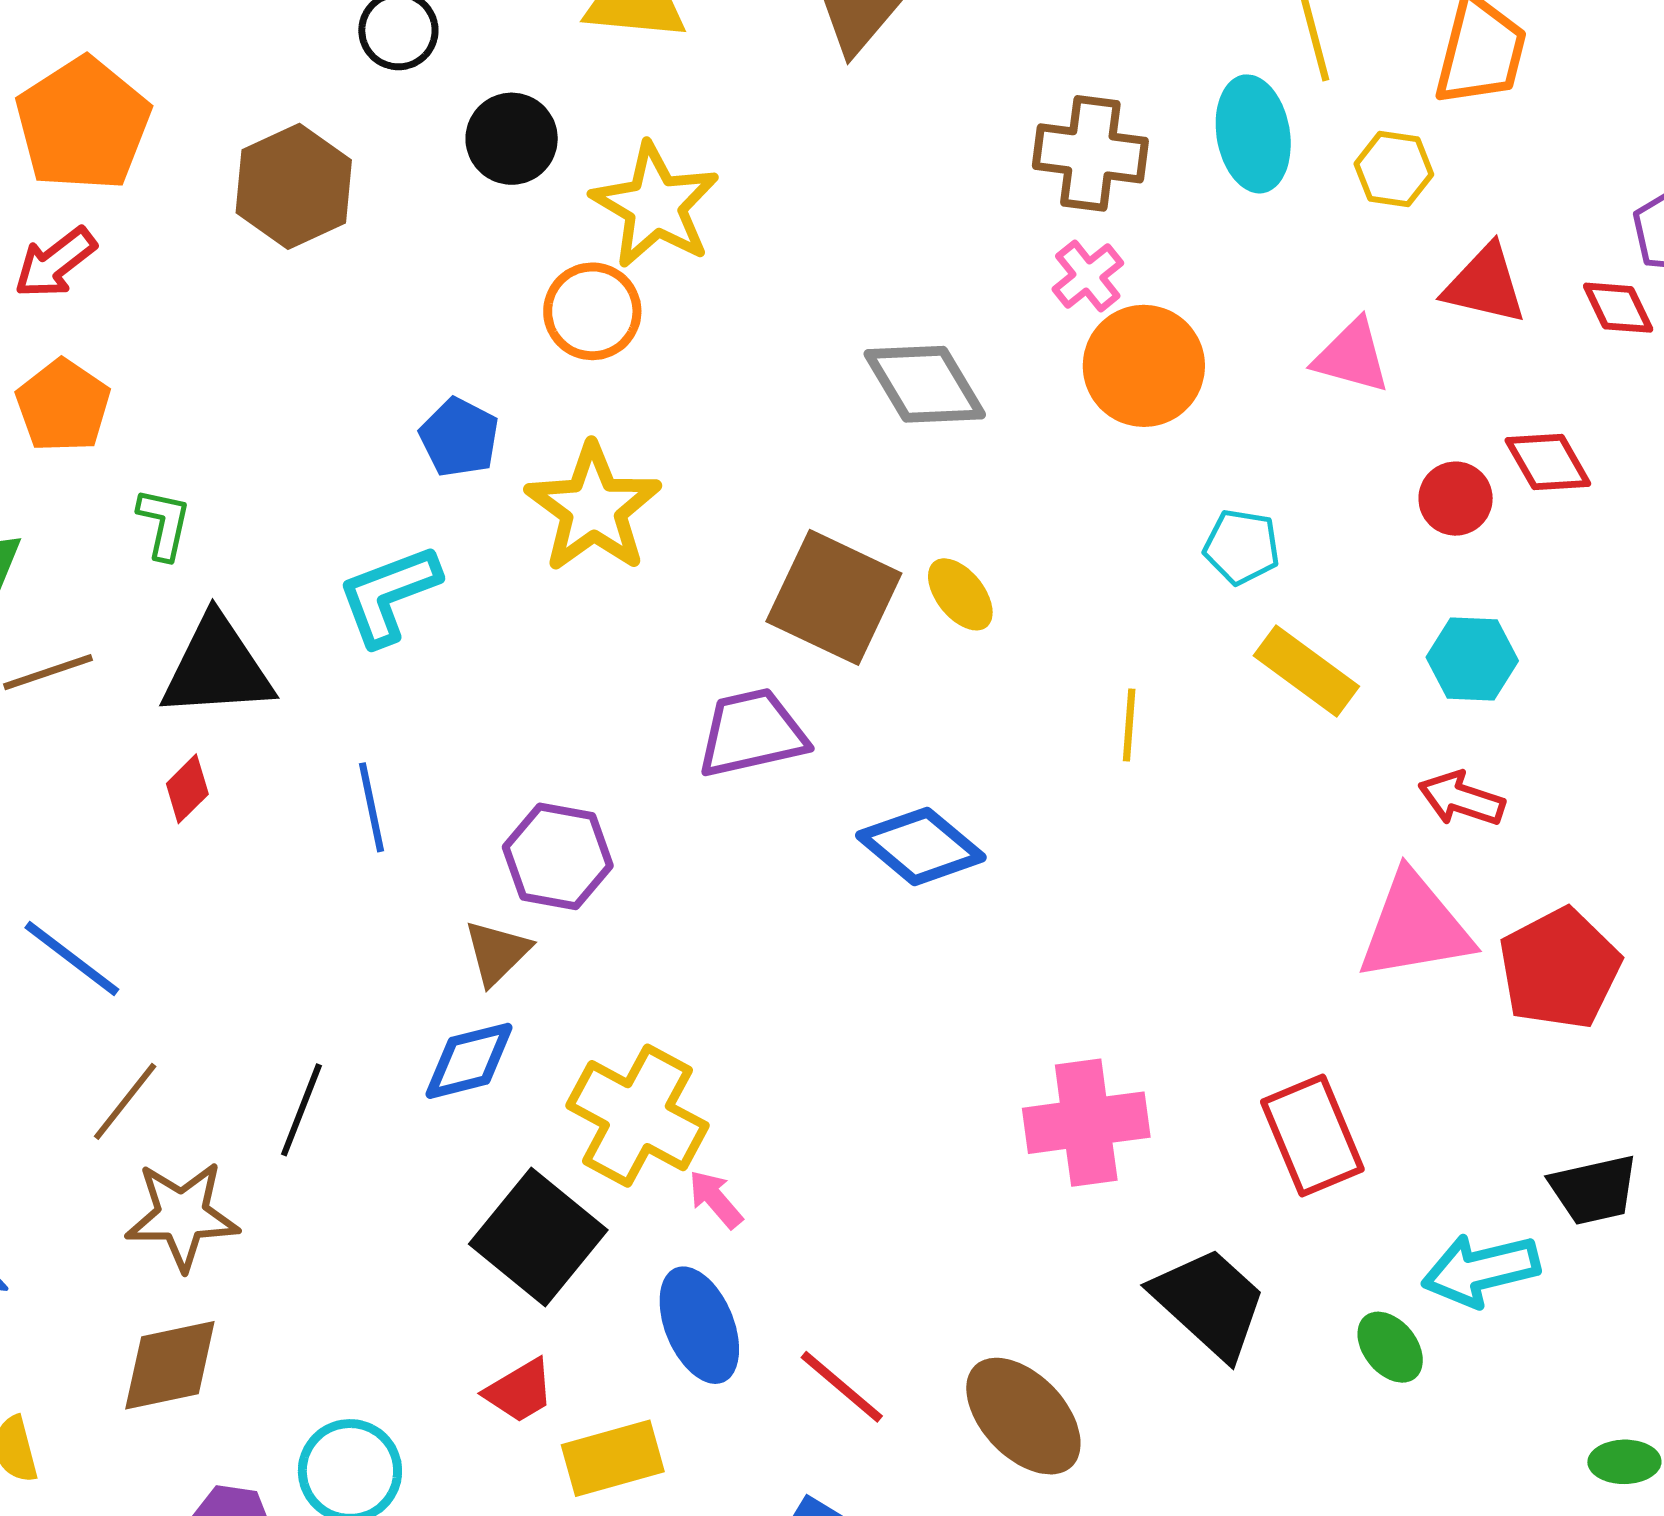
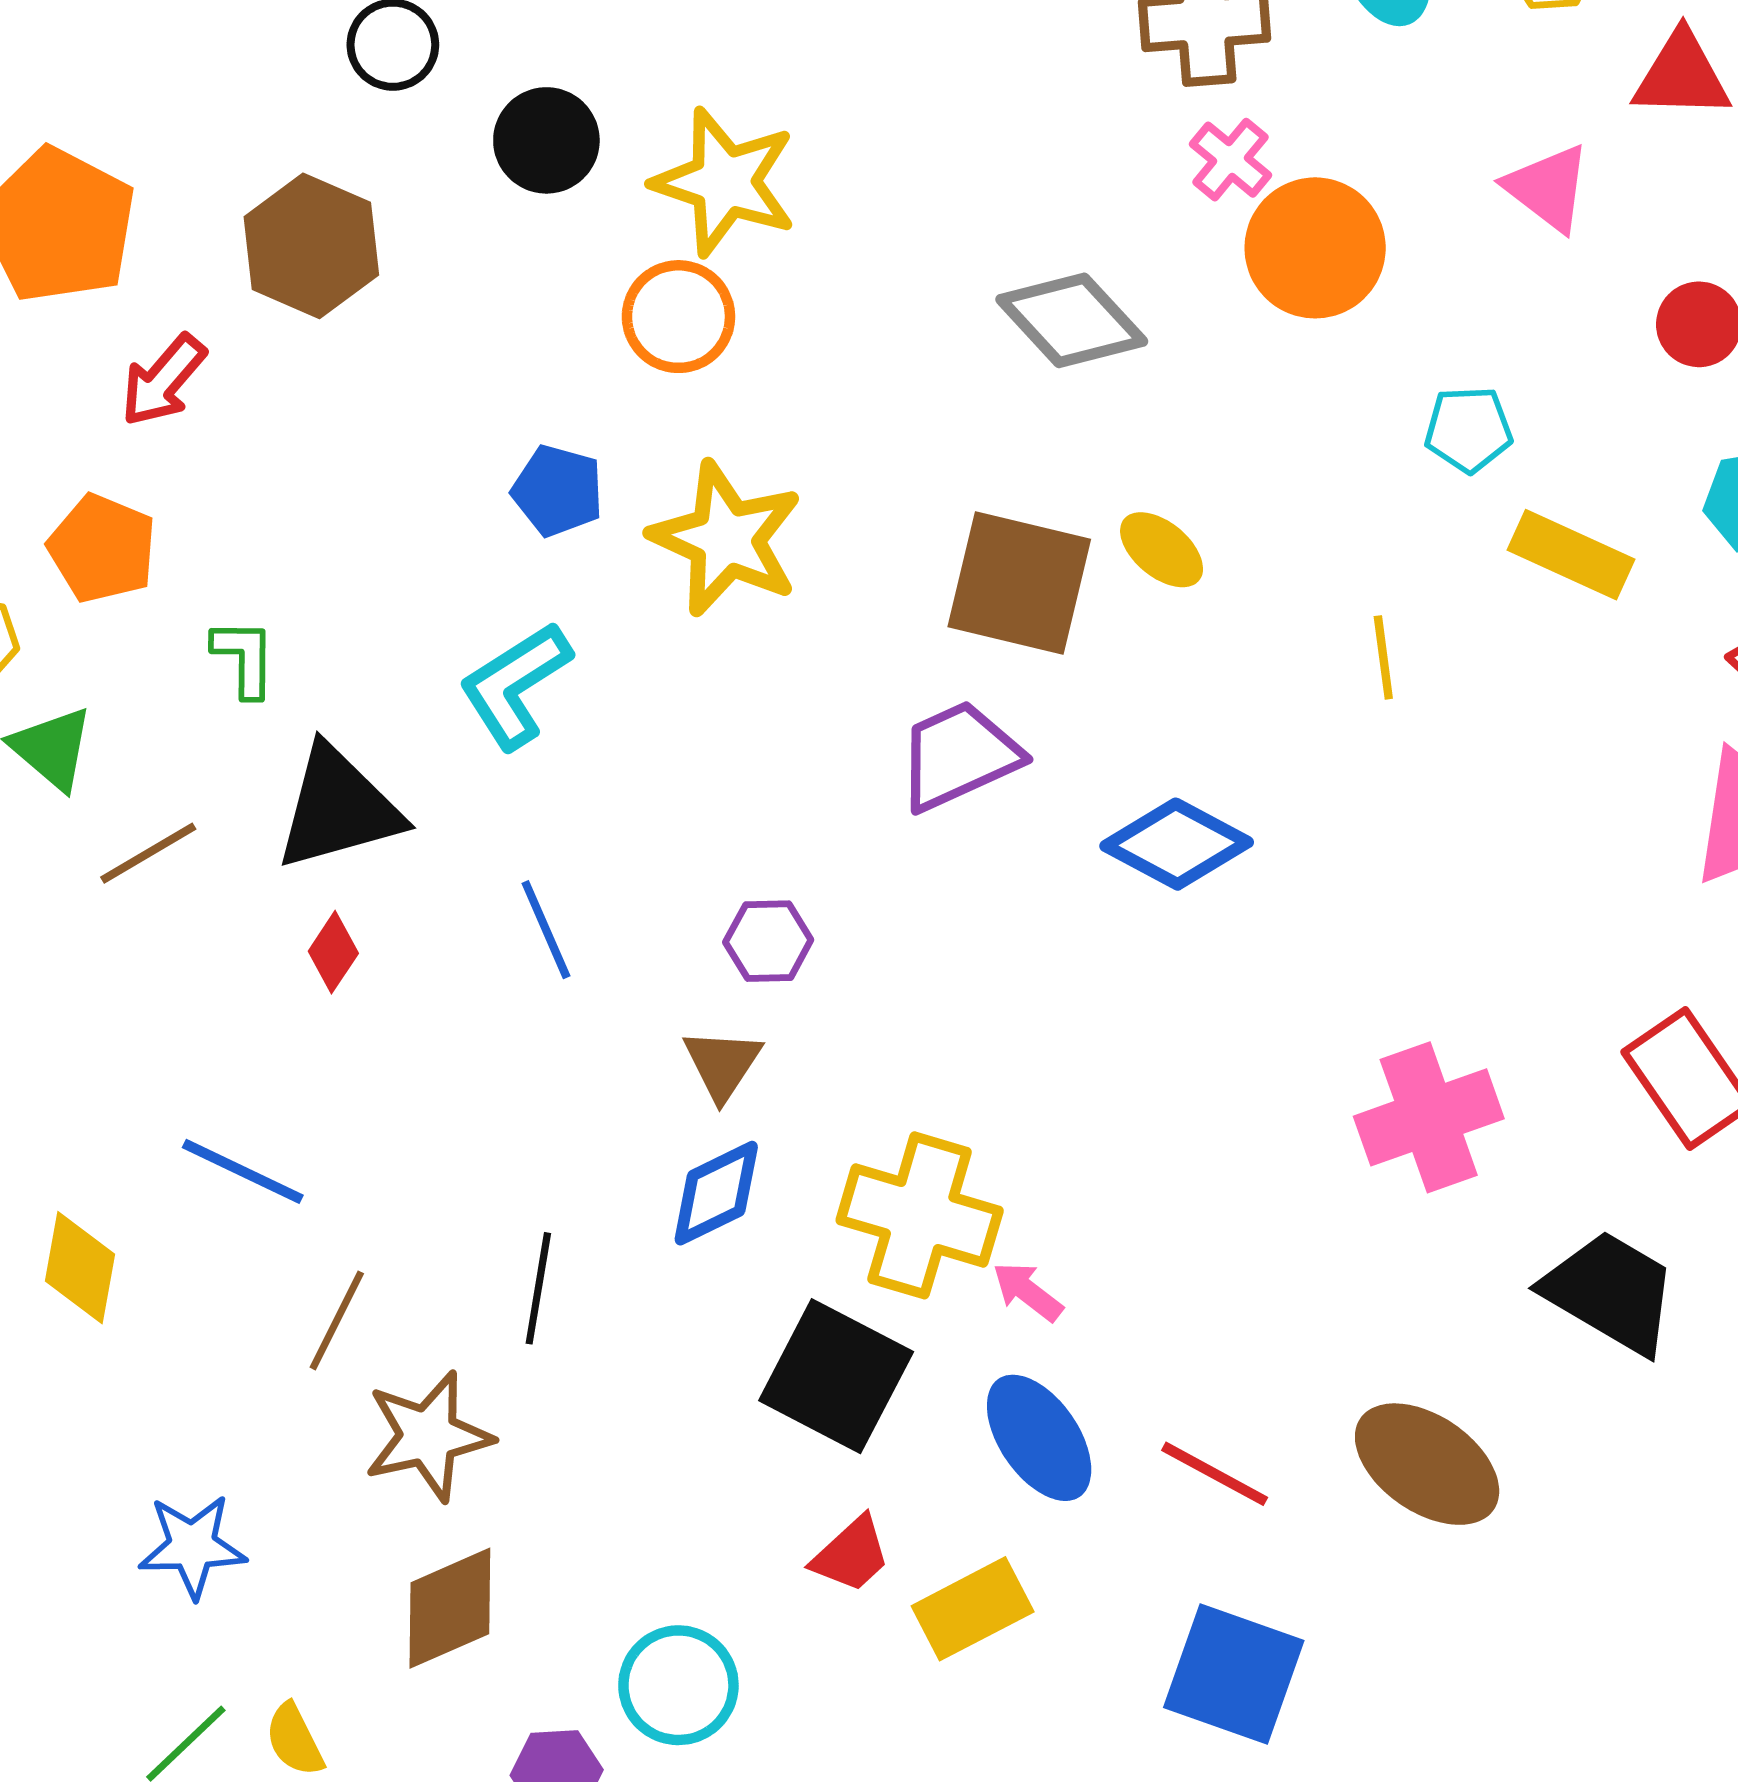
red arrow: (55, 263) -> (163, 380), moved
pink triangle: (1352, 356) -> (1548, 188), turned 34
purple hexagon: (558, 856) -> (768, 941), size x0.7

